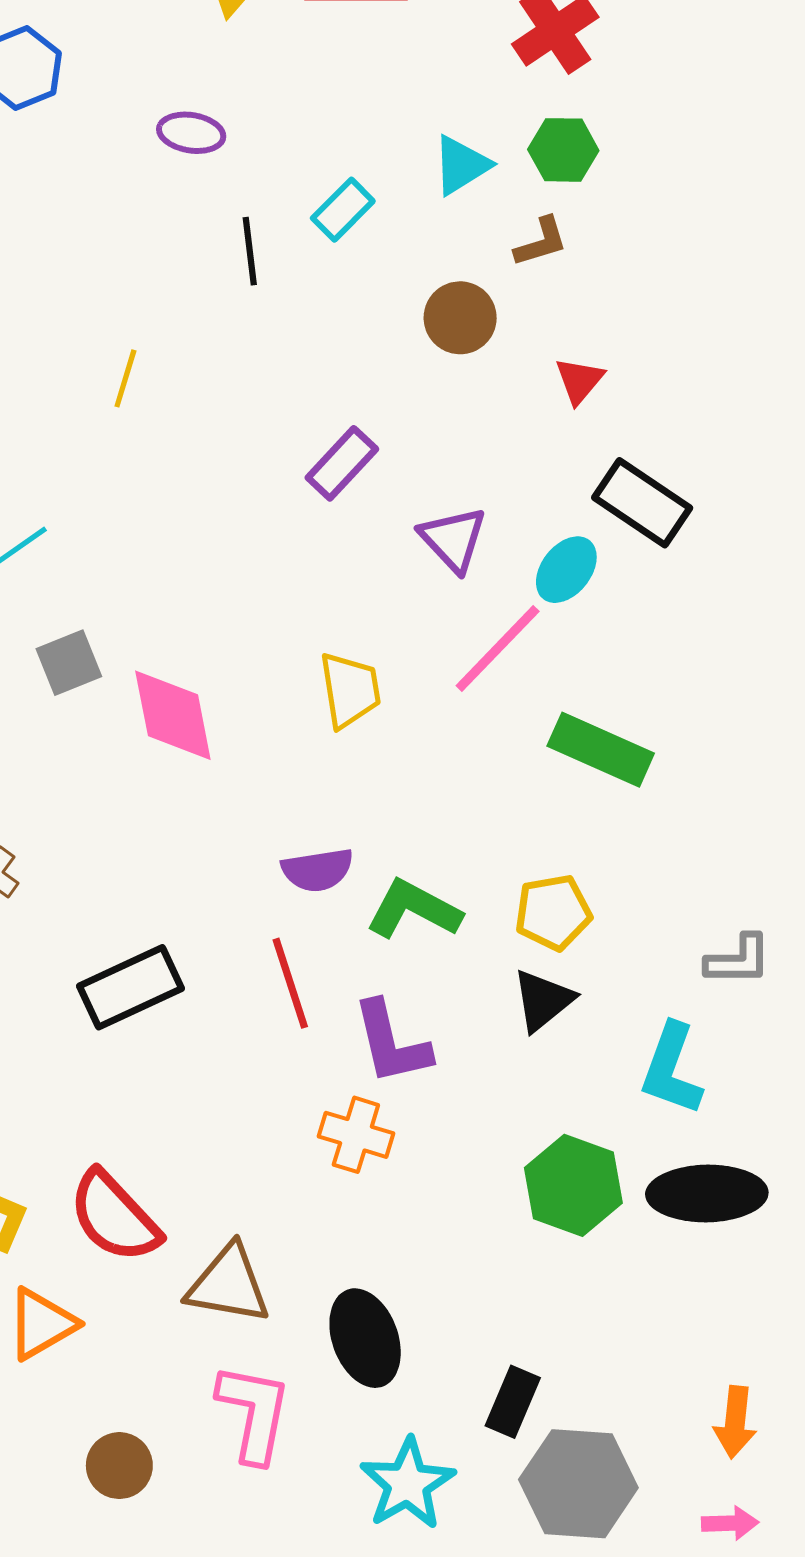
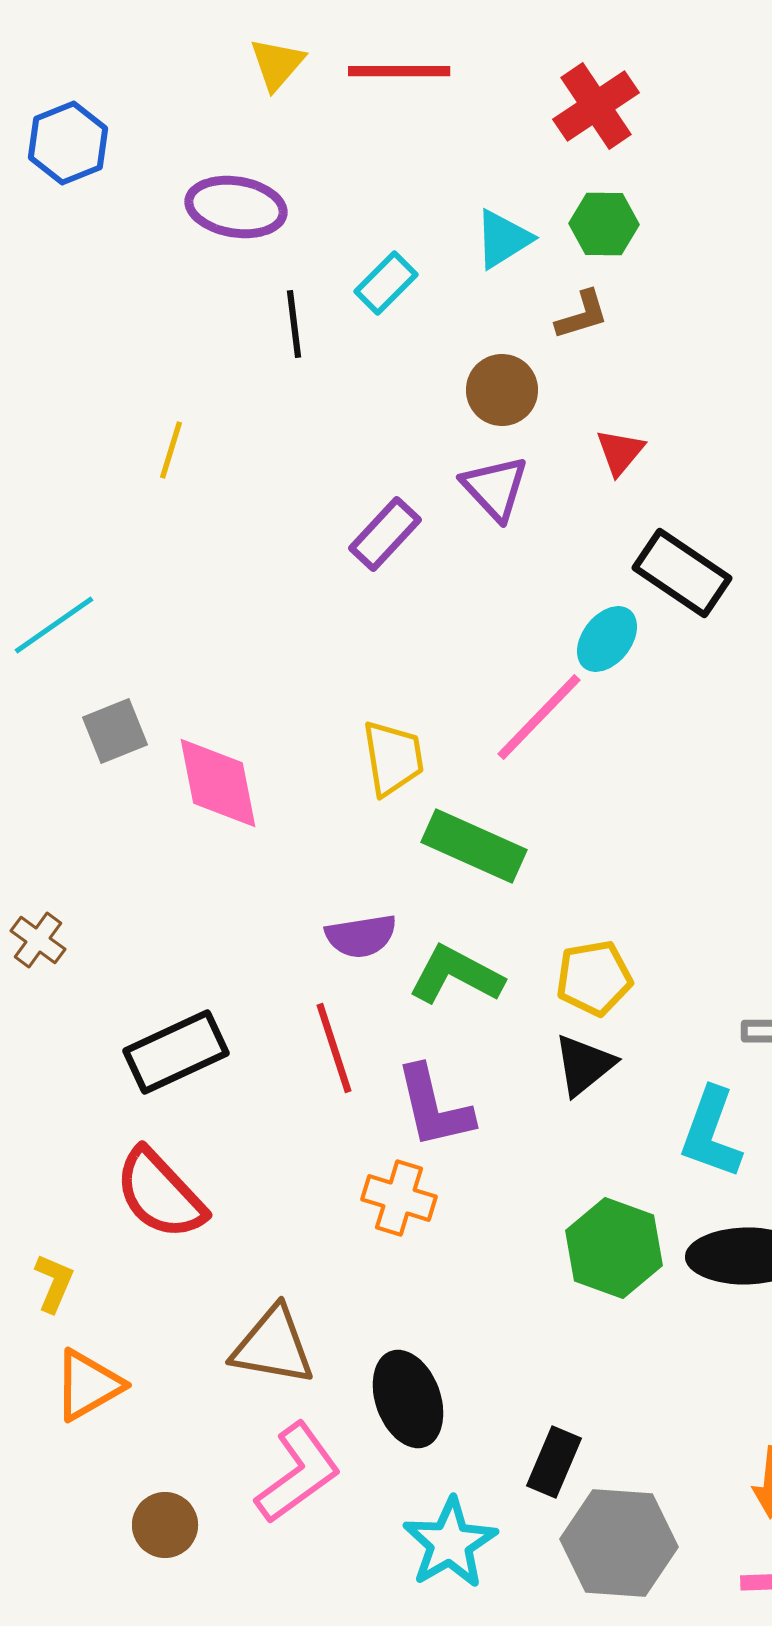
purple ellipse: (191, 133) -> (236, 207), size x1.5
purple triangle: (453, 539) -> (495, 488), moved
green rectangle: (601, 750) -> (474, 846), moved
red semicircle: (114, 1217) -> (160, 1194), moved
pink L-shape: (254, 1413) -> (298, 1473), turned 43

